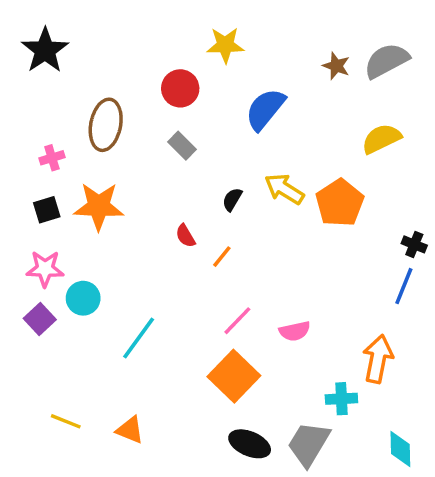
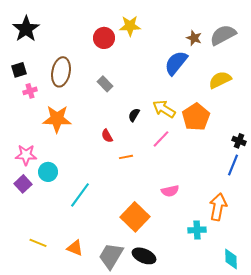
red circle: (180, 88) -> (104, 38), moved
blue semicircle: (265, 109) -> (176, 63), moved
black square: (47, 210) -> (19, 70), moved
orange line: (222, 257) -> (126, 157), moved, turned 40
pink line: (237, 321) -> (161, 139), moved
gray trapezoid: (309, 444) -> (111, 256), moved

